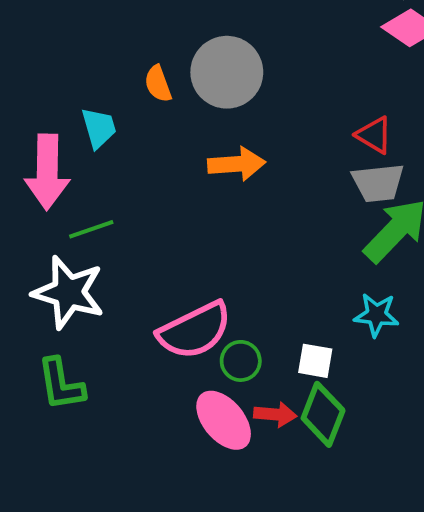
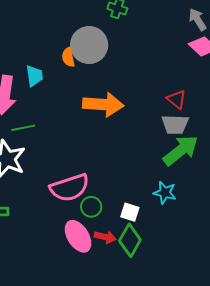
gray circle: (227, 72) -> (89, 45), moved
orange arrow: (237, 164) -> (103, 104), size x1.4

